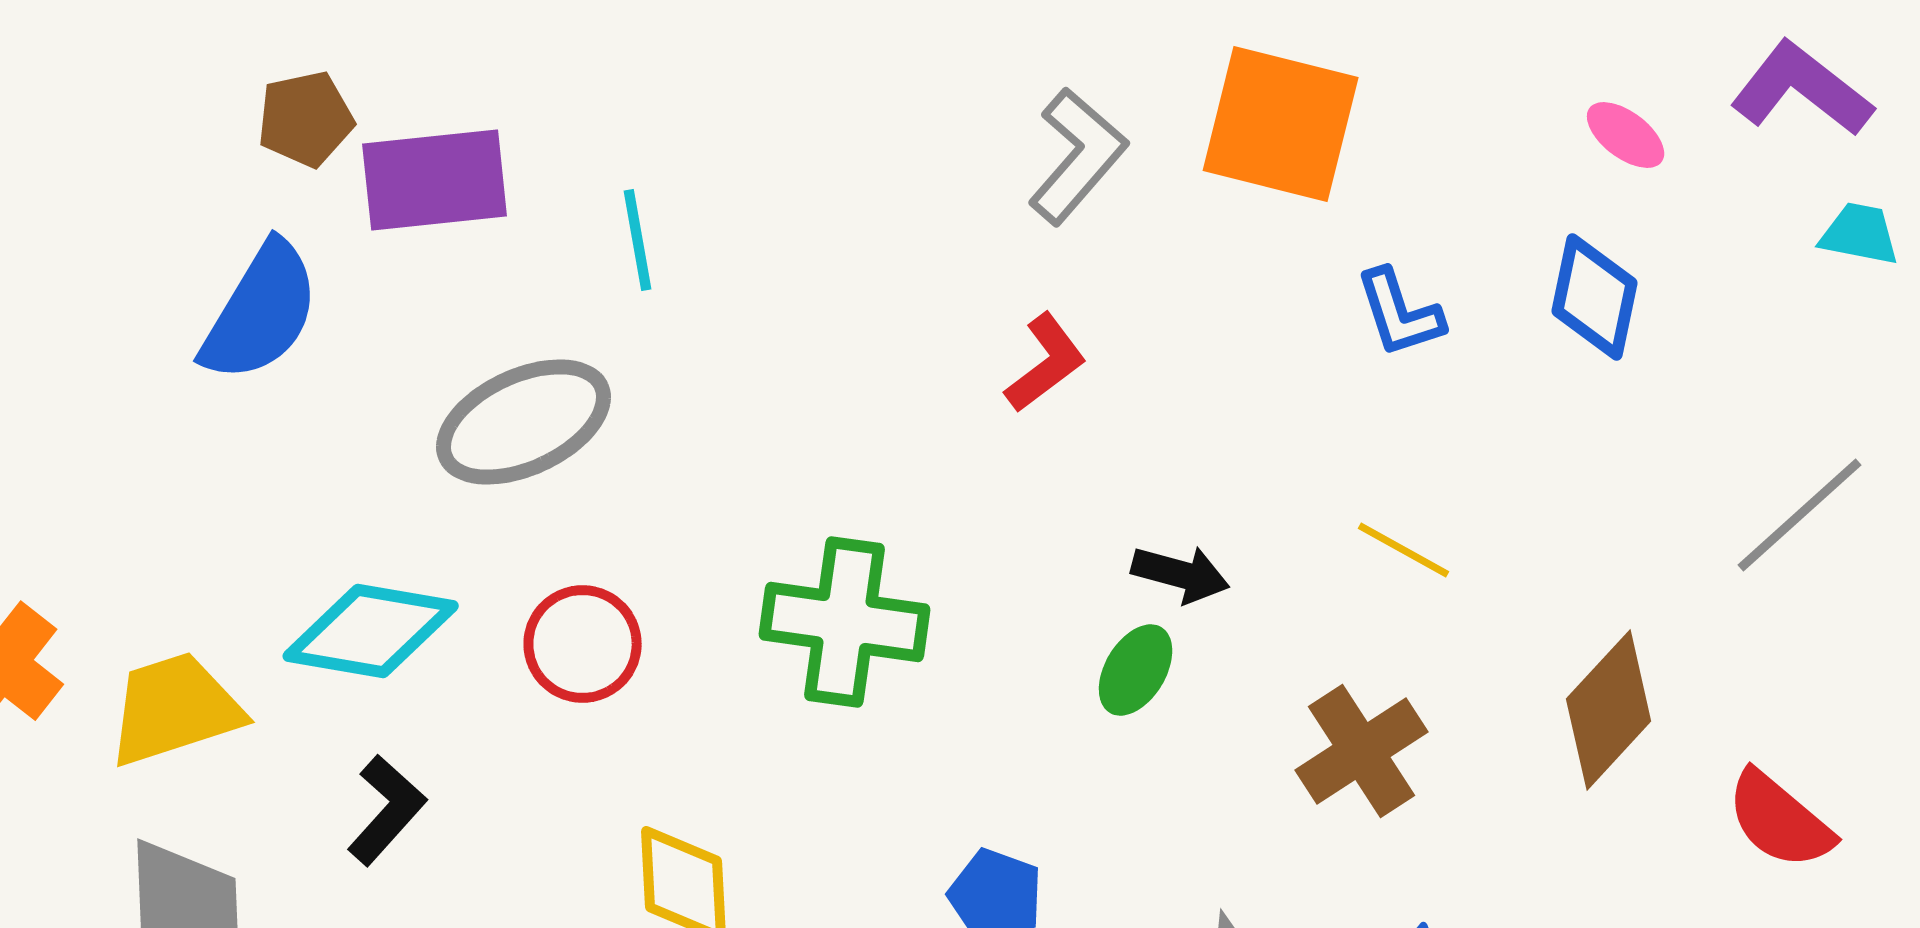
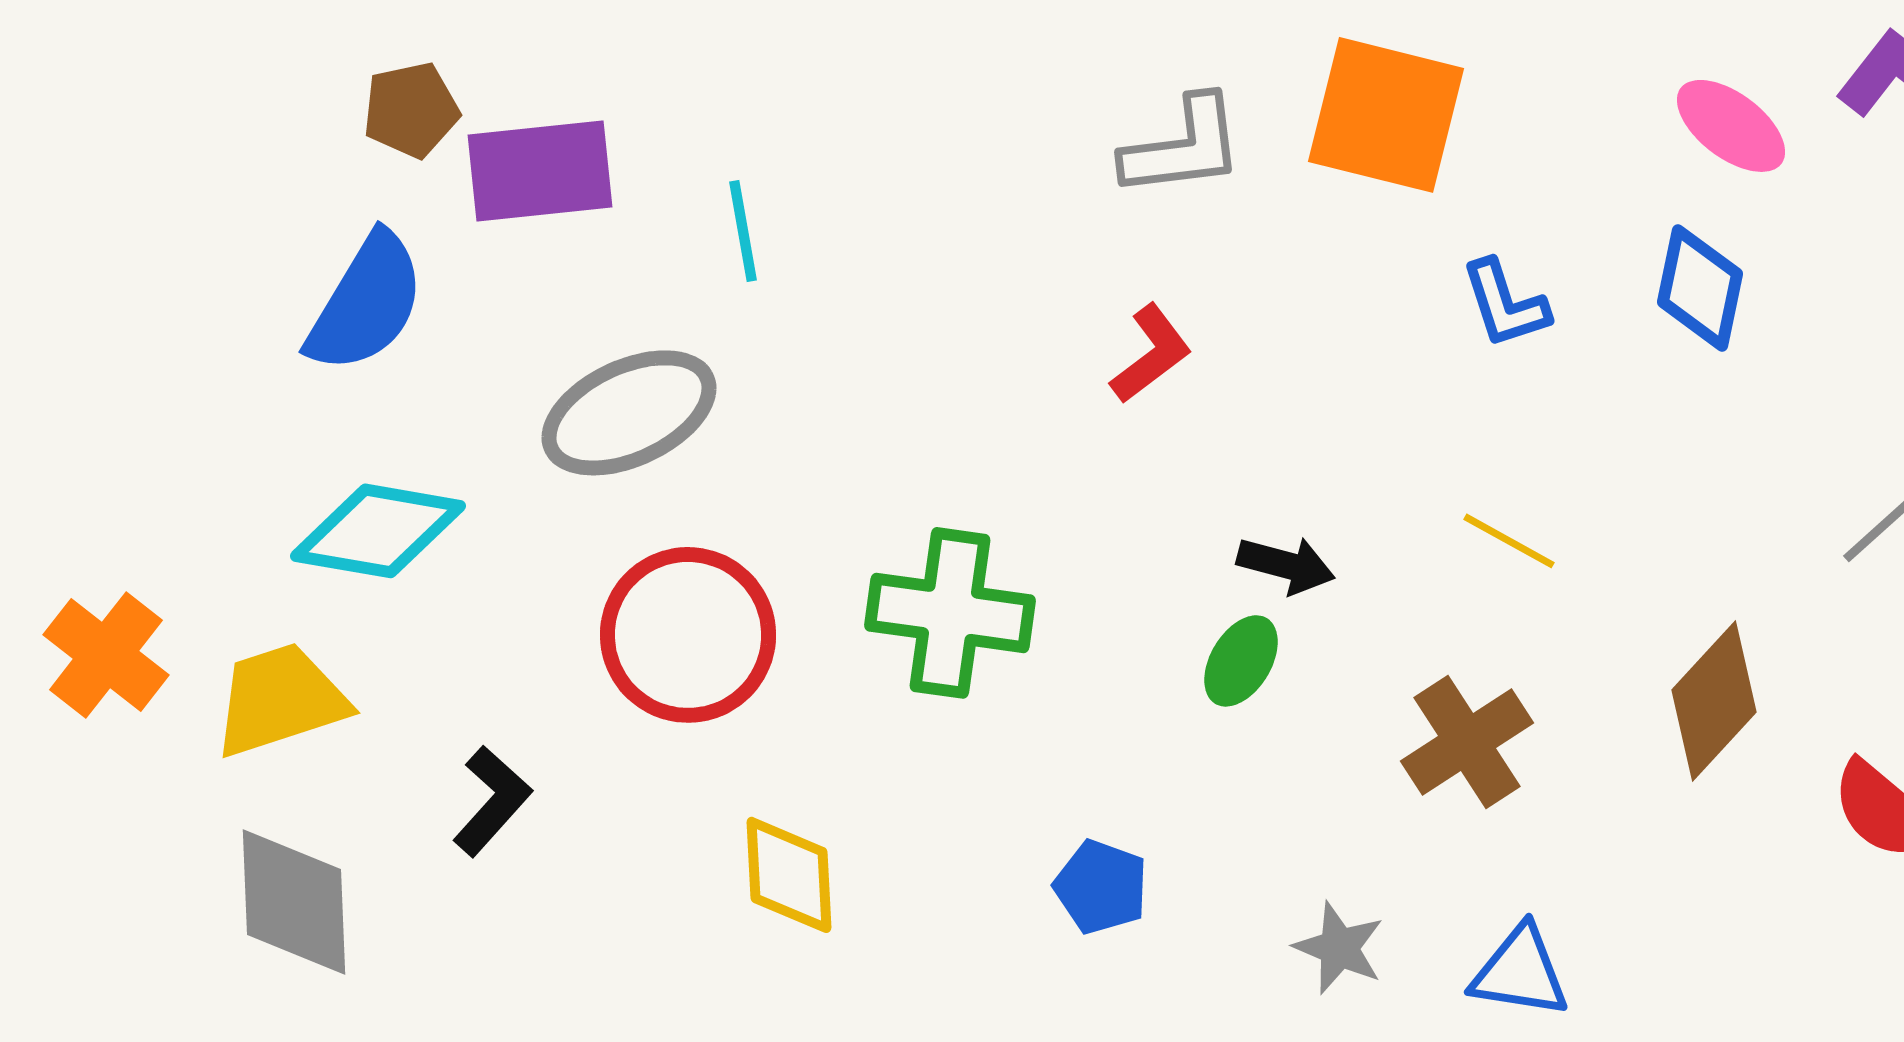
pink ellipse: (1626, 135) -> (1731, 126), size x1.4
gray L-shape: (1078, 156) -> (1183, 147), turned 42
cyan diamond: (371, 631) -> (378, 531), moved
red circle: (583, 644) -> (688, 635), size x1.5

